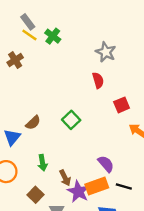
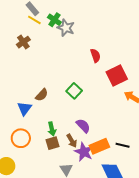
gray star: (106, 52) -> (66, 28), moved
red square: (122, 105) -> (117, 76), size x1.5
purple semicircle: (106, 164) -> (83, 126), moved
brown square: (36, 195) -> (52, 143), moved, turned 32

